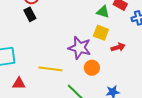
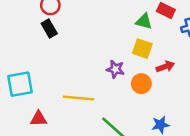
purple star: (80, 48) -> (115, 69), size x0.6
orange circle: (92, 68) -> (141, 84), moved

